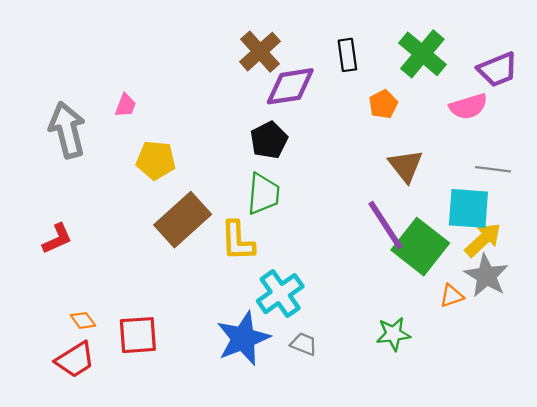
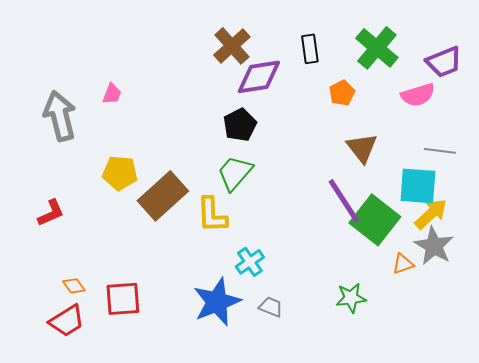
yellow pentagon: (156, 160) -> (120, 173), moved
green trapezoid: (263, 194) -> (235, 173), turned -144
cyan cross: (280, 294) -> (250, 262), size x0.7

